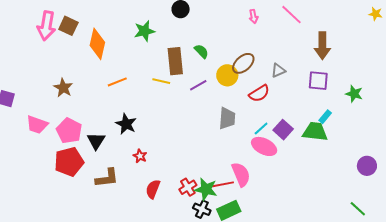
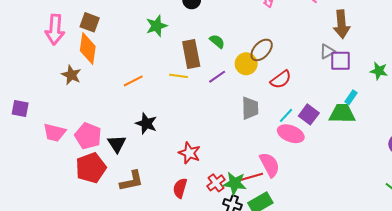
brown square: (68, 26) -> (90, 22), moved
orange diamond: (97, 44) -> (88, 49), moved
gray triangle: (278, 71) -> (327, 51), moved
brown star: (63, 88) -> (71, 75), moved
red star: (140, 156) -> (189, 153), moved, size x1.5

